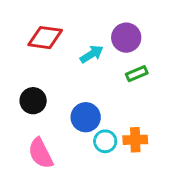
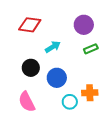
cyan arrow: (92, 54) -> (53, 47), moved
black circle: (33, 101) -> (31, 68), moved
cyan circle: (105, 141) -> (70, 102), moved

